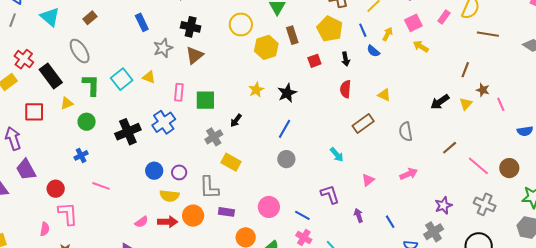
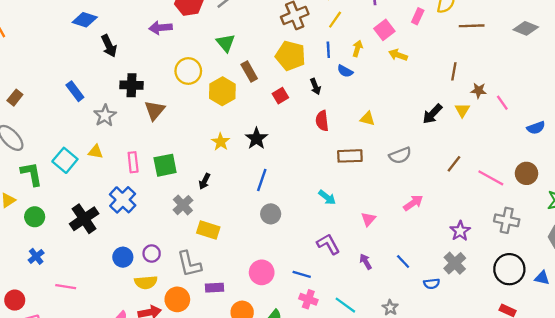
blue line: (363, 30) -> (328, 50), turned 32
brown triangle: (195, 55) -> (155, 110), moved
brown rectangle: (363, 123) -> (350, 156), turned 45
gray semicircle: (406, 132) -> (400, 155), turned -90

